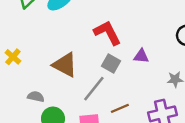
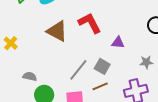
gray square: (111, 64) -> (102, 66), moved
brown triangle: (65, 65) -> (57, 31), moved

